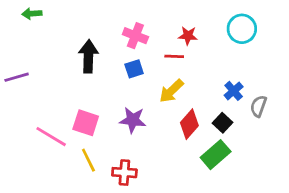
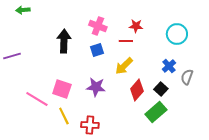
cyan circle: (242, 29) -> (177, 34), moved

